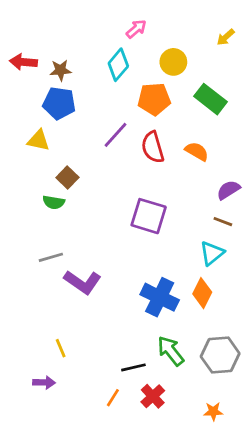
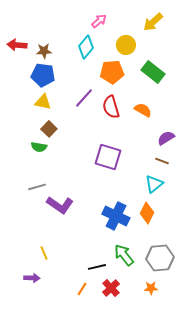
yellow arrow: (226, 37) -> (153, 22), moved, size x1.5
yellow triangle: (39, 140) -> (43, 102), moved
orange star: (213, 411) -> (151, 288), moved

